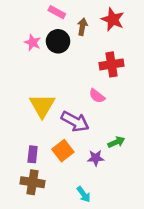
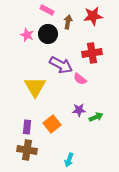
red star: (113, 19) -> (93, 16), turned -30
purple arrow: (75, 121) -> (61, 65), moved
purple star: (96, 158) -> (79, 110), moved
cyan arrow: (84, 194) -> (69, 160), turned 56

